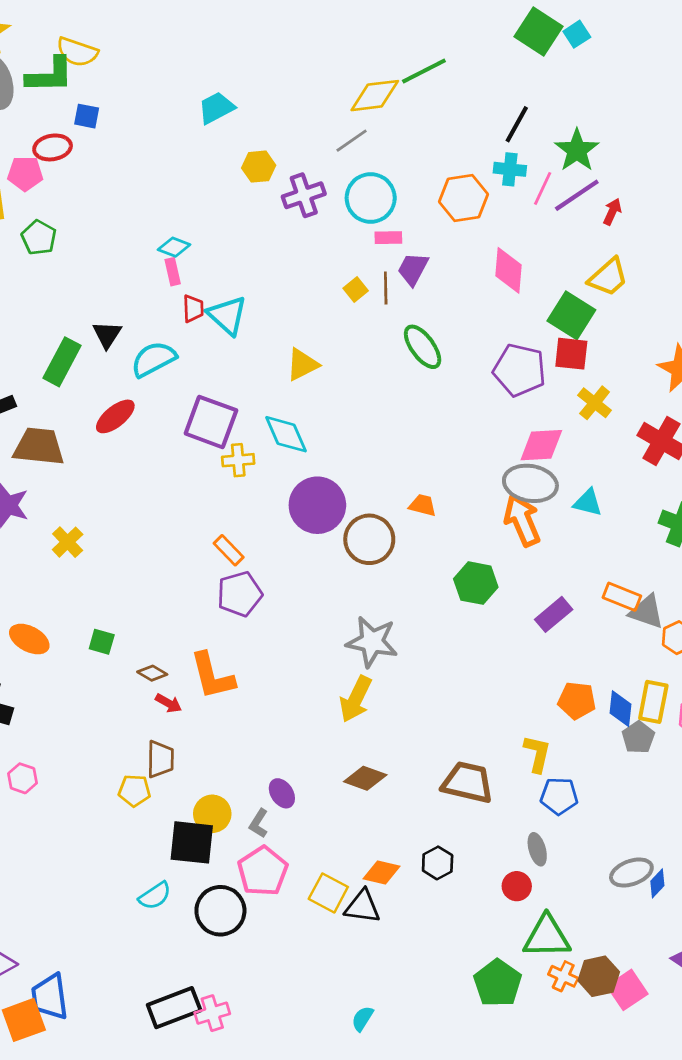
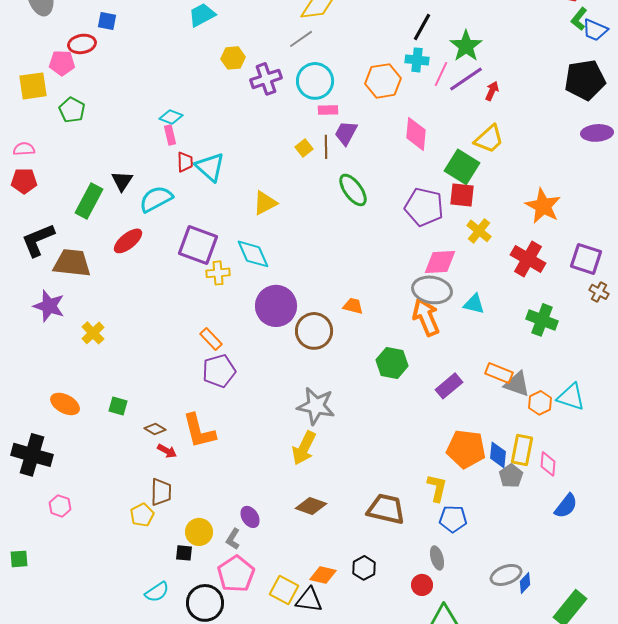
orange pentagon: (577, 700) -> (466, 449), size x1.4
yellow pentagon: (134, 791) -> (142, 515), turned -30
black square: (192, 842) -> (184, 553), size x0.5

